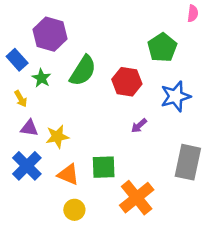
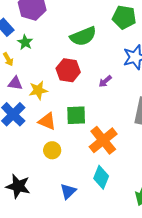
green pentagon: (162, 48) -> (124, 17), turned -30
green semicircle: (83, 71) -> (83, 36), moved, turned 36
red hexagon: (127, 82) -> (68, 70), moved

